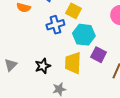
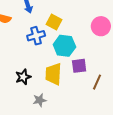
purple square: (99, 55) -> (79, 66), turned -35

